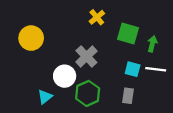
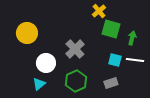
yellow cross: (97, 17) -> (99, 11), moved
white circle: (65, 76) -> (46, 63), moved
gray rectangle: (128, 96) -> (111, 83), turned 64

